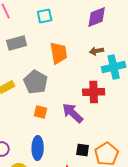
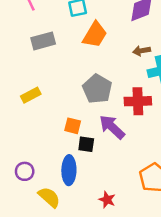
orange trapezoid: (59, 53) -> (95, 35), moved, turned 40
gray pentagon: (36, 82) -> (97, 89), moved
black square: (83, 150) -> (86, 144), moved

